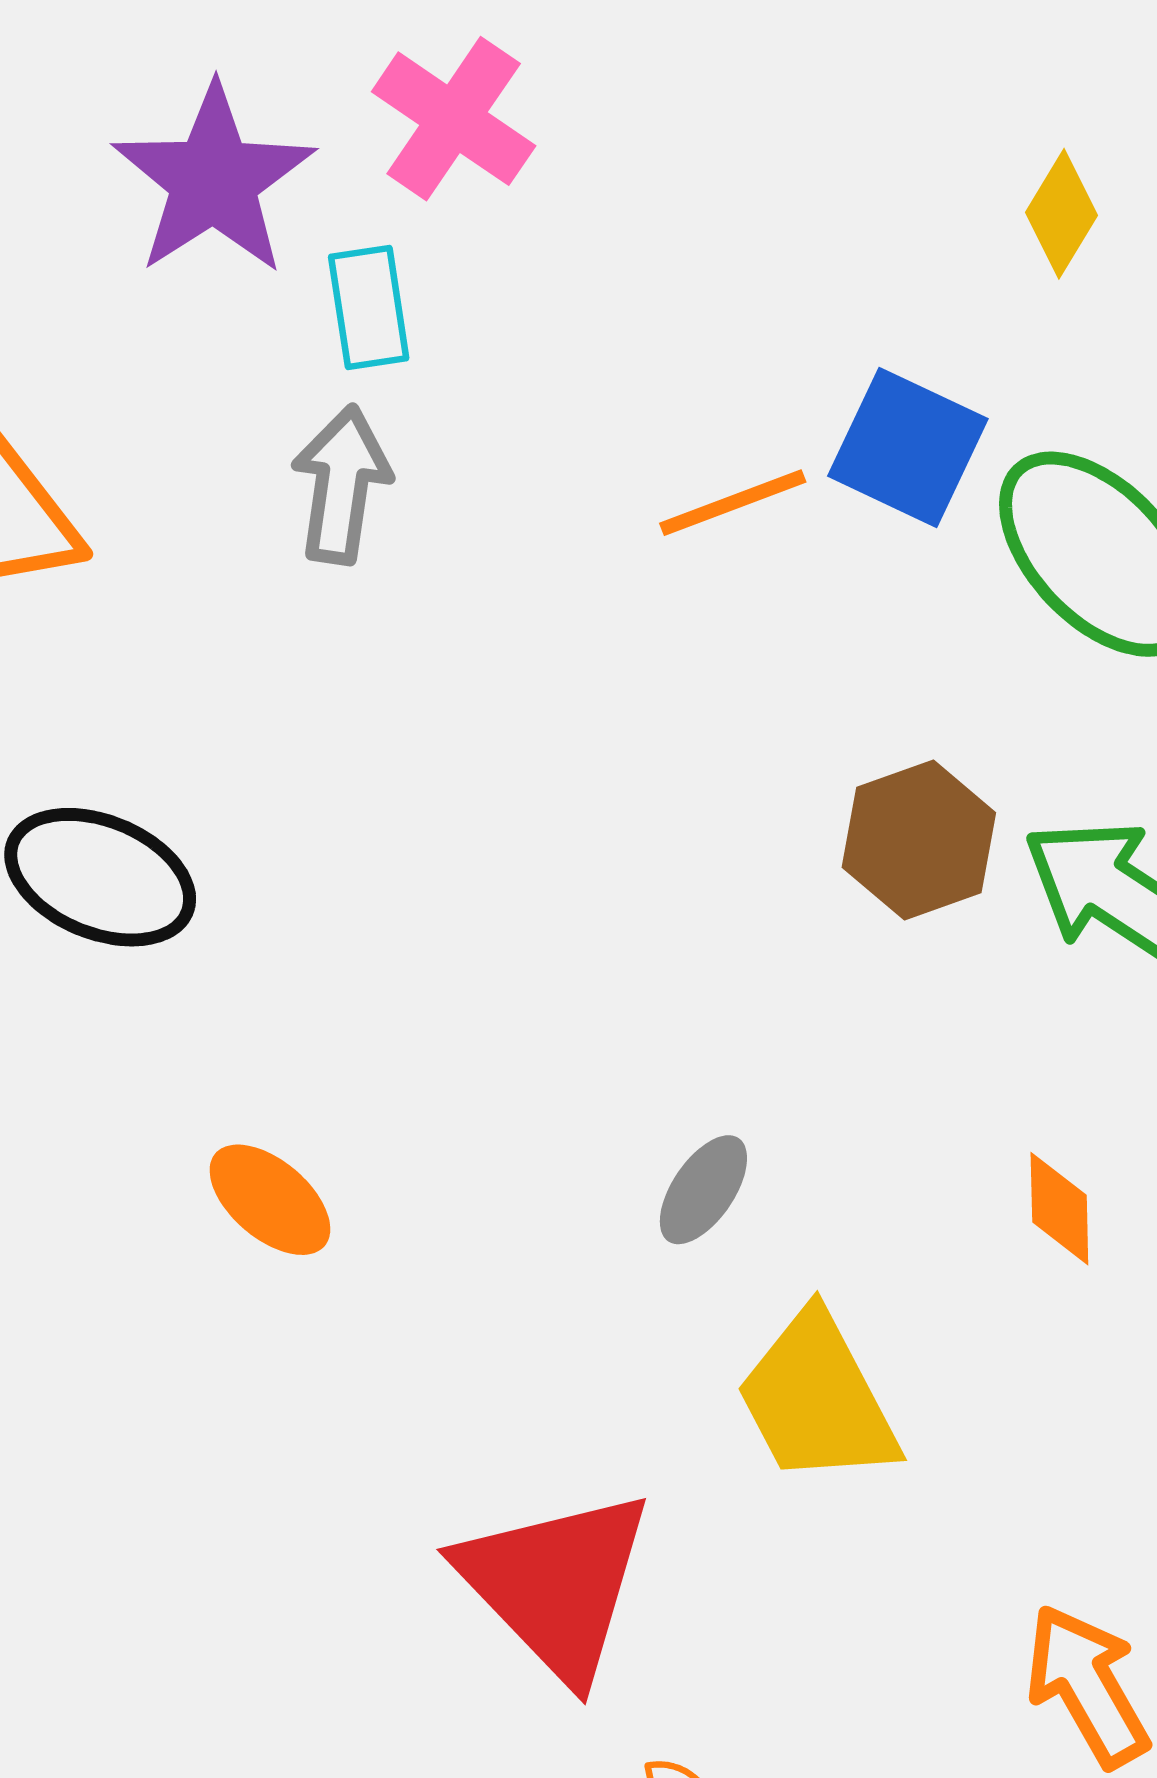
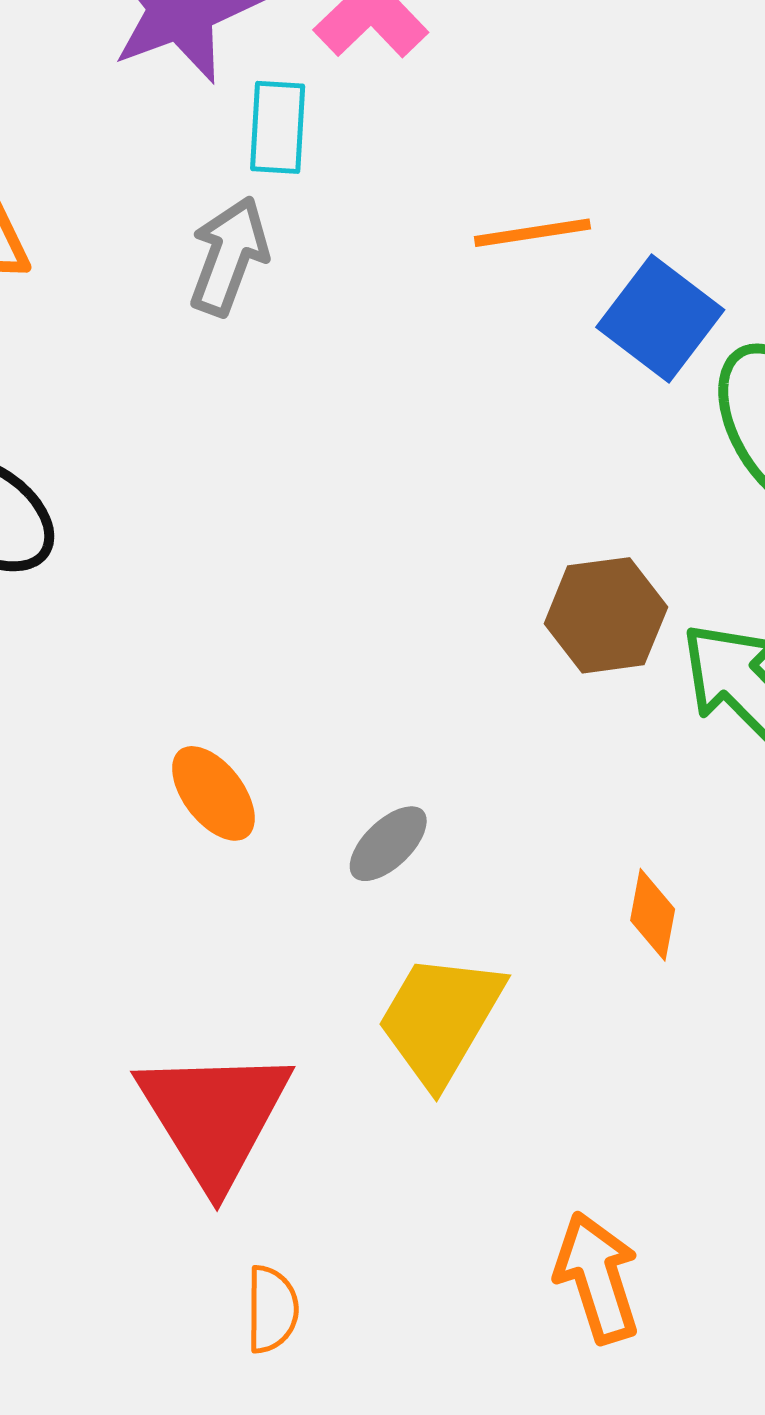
orange line: (733, 503) -> (532, 233), moved
orange ellipse: (270, 1200) -> (213, 793), moved
yellow trapezoid: (817, 1399) -> (440, 1019), turned 46

